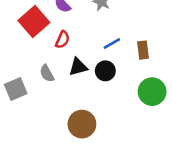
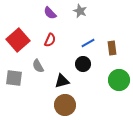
red square: (34, 21) -> (18, 40), moved
black triangle: (78, 67) -> (62, 81), moved
gray square: (16, 89) -> (14, 78), turned 30

